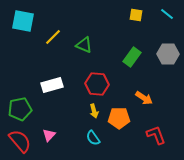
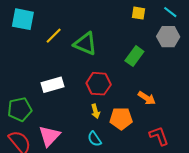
green triangle: (84, 45) -> (85, 44), size x1.4
gray hexagon: (168, 54) -> (168, 37), moved
pink triangle: (49, 135) -> (49, 136), size x1.6

